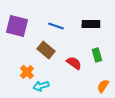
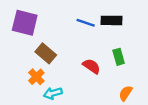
blue line: (56, 26) -> (86, 23), moved
brown rectangle: (46, 50) -> (46, 53), moved

